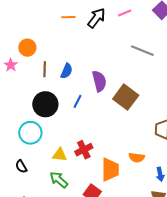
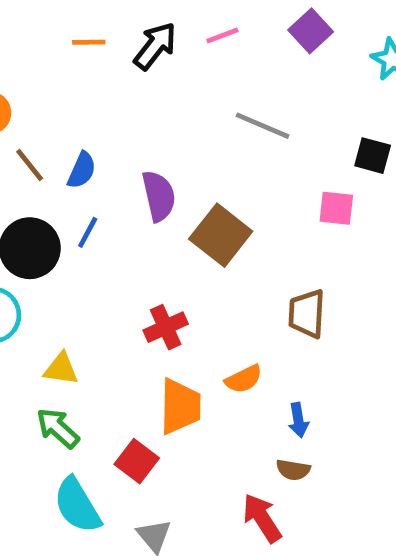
brown line: (45, 69) -> (30, 165), turned -42
blue line: (78, 101) -> (88, 232), moved
red cross: (84, 150) -> (166, 327), moved
orange semicircle: (137, 157) -> (244, 379), turned -35

